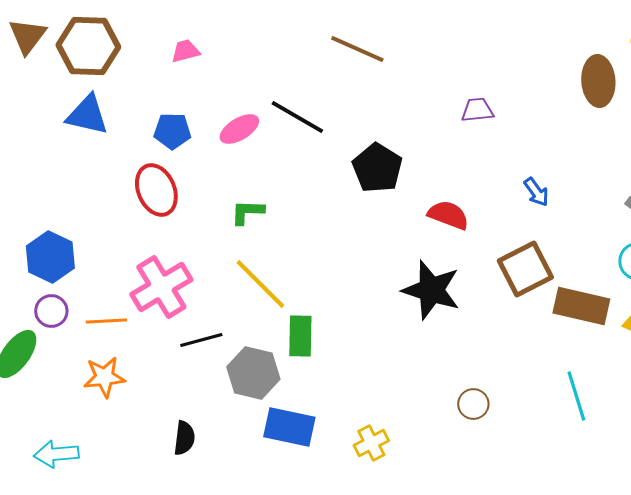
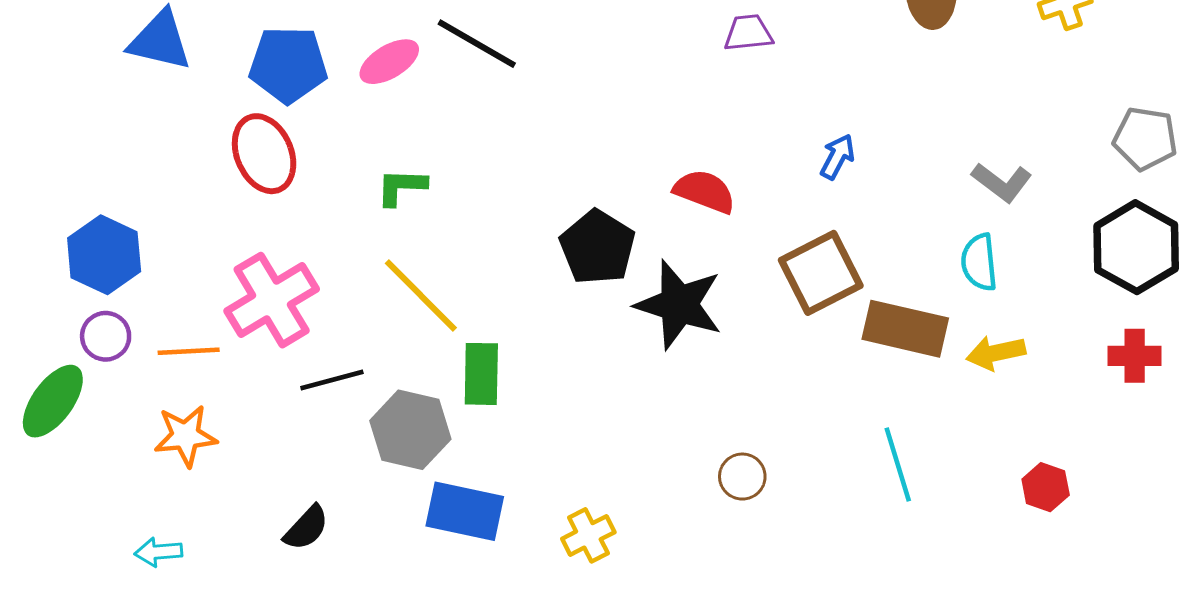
blue pentagon: (172, 131) -> (288, 65), size x1.4
black pentagon: (377, 168) -> (597, 247), moved
blue arrow: (536, 192) -> (837, 157), turned -116
black semicircle: (184, 438) -> (306, 528), turned 36
cyan arrow: (56, 454) -> (158, 552), moved, size x0.7

